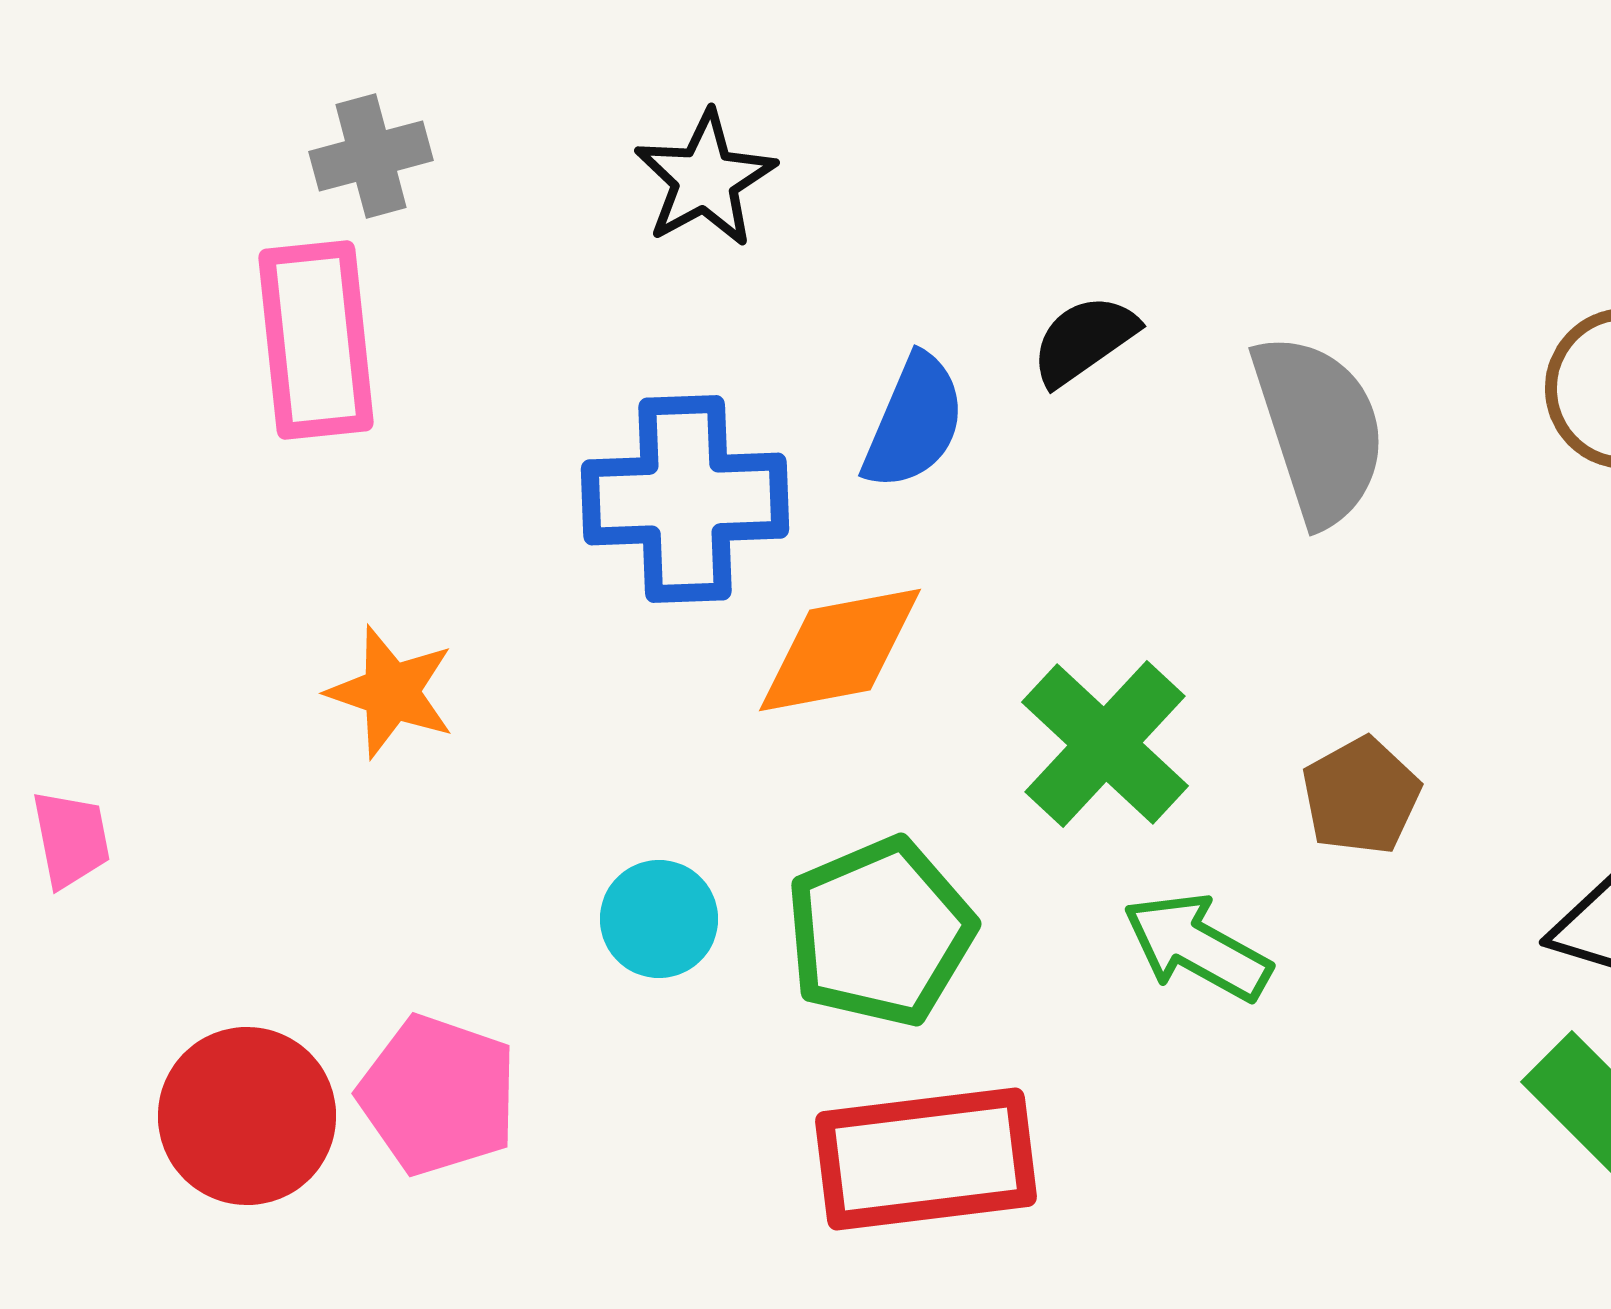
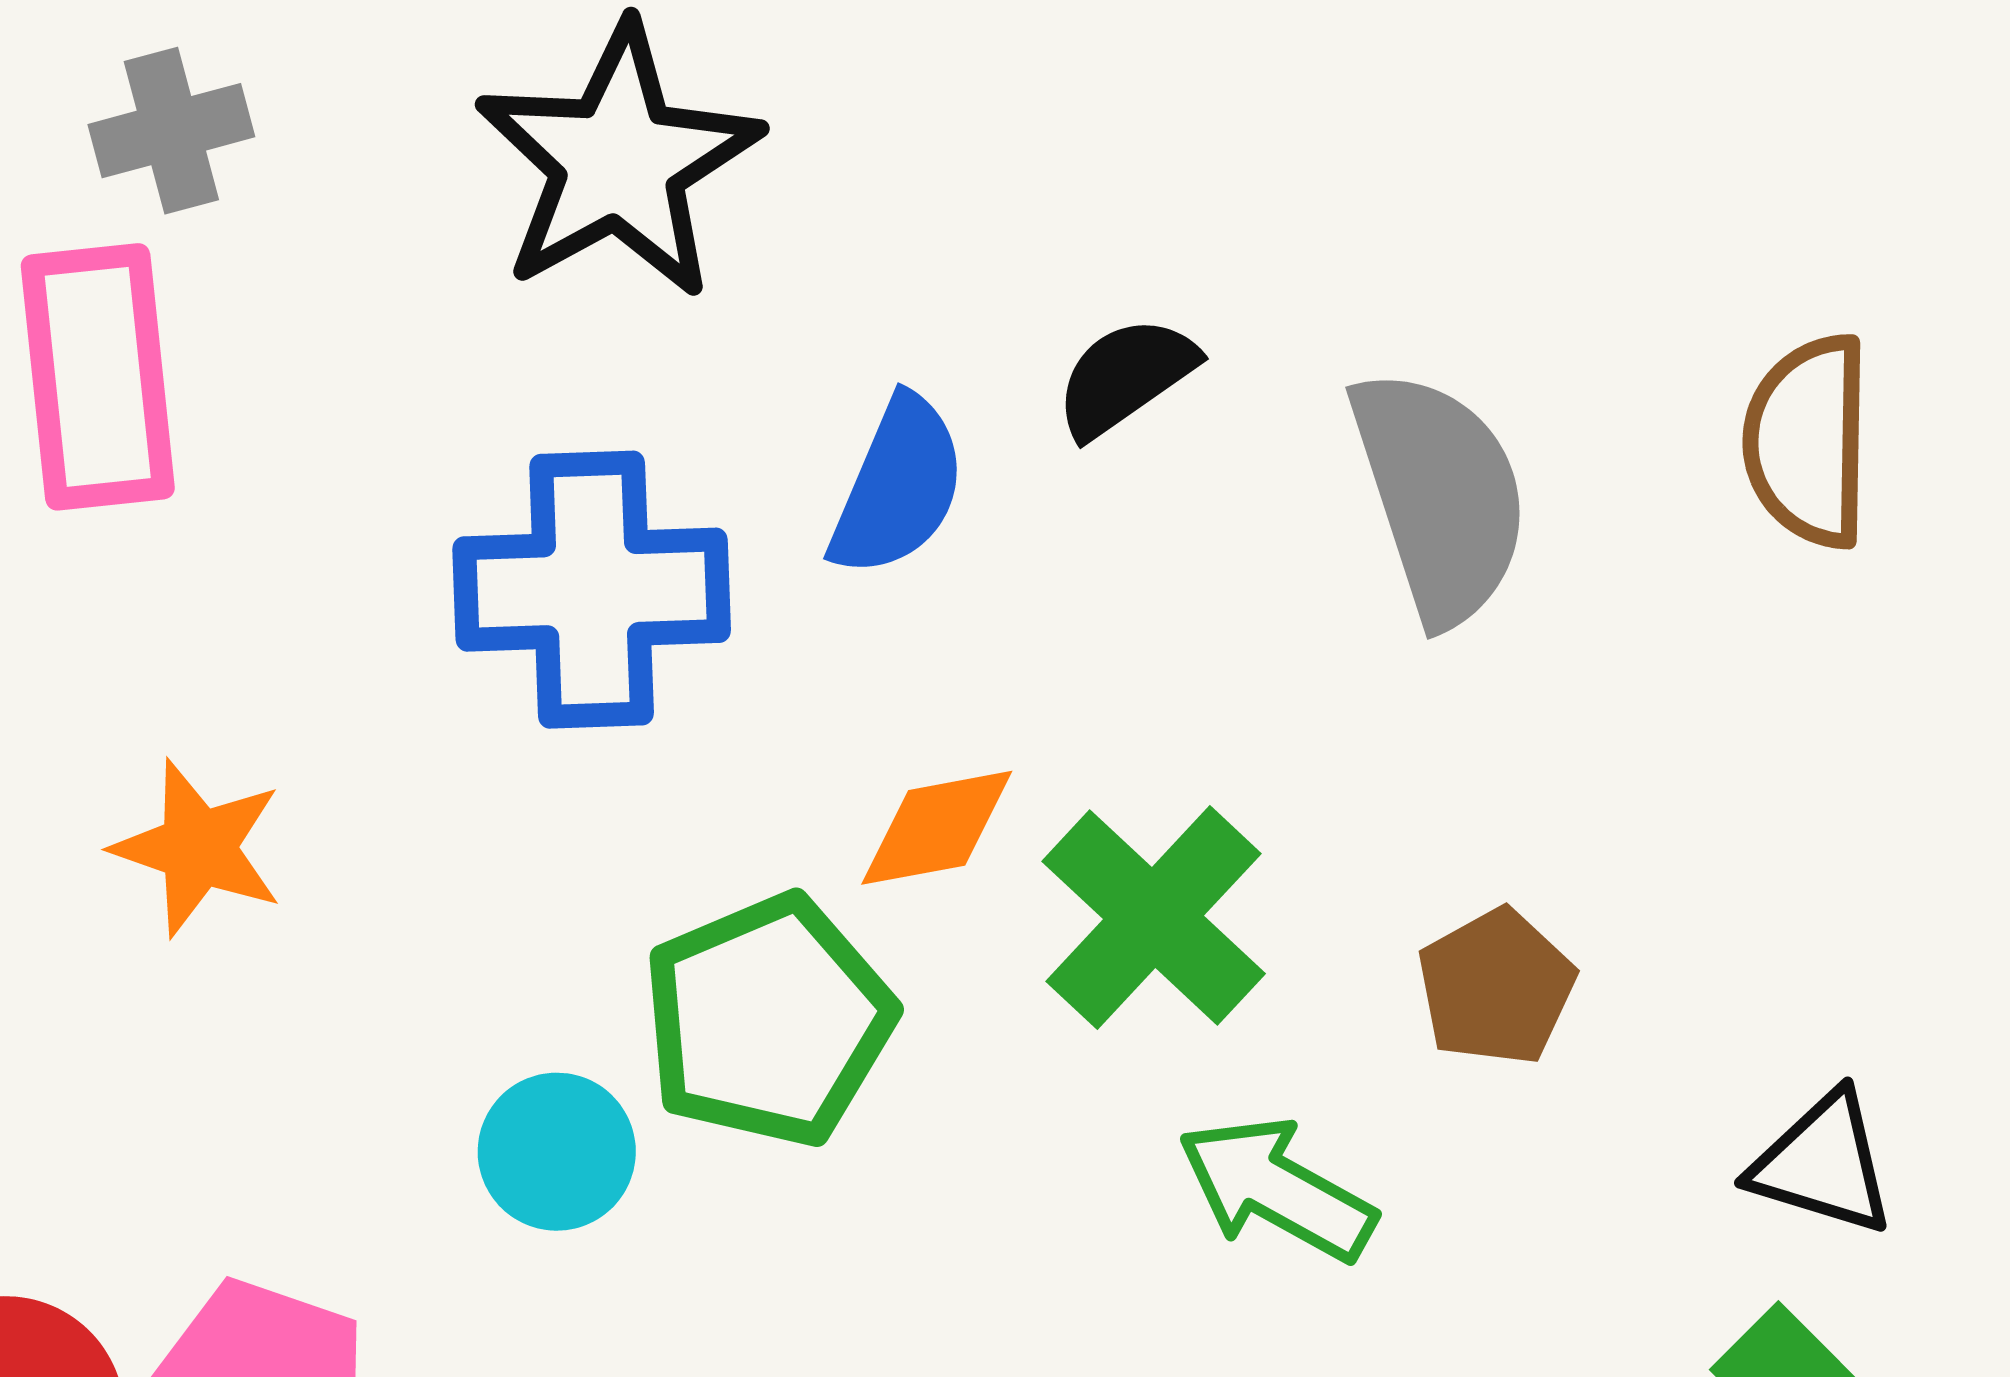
black star: (705, 179) -> (618, 161), size x1.5
orange diamond: (840, 650) -> (937, 828), moved, size x0.7
green pentagon: (880, 932) -> (768, 1021), moved

